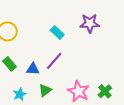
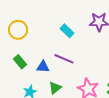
purple line: (54, 61) -> (64, 59), turned 72

